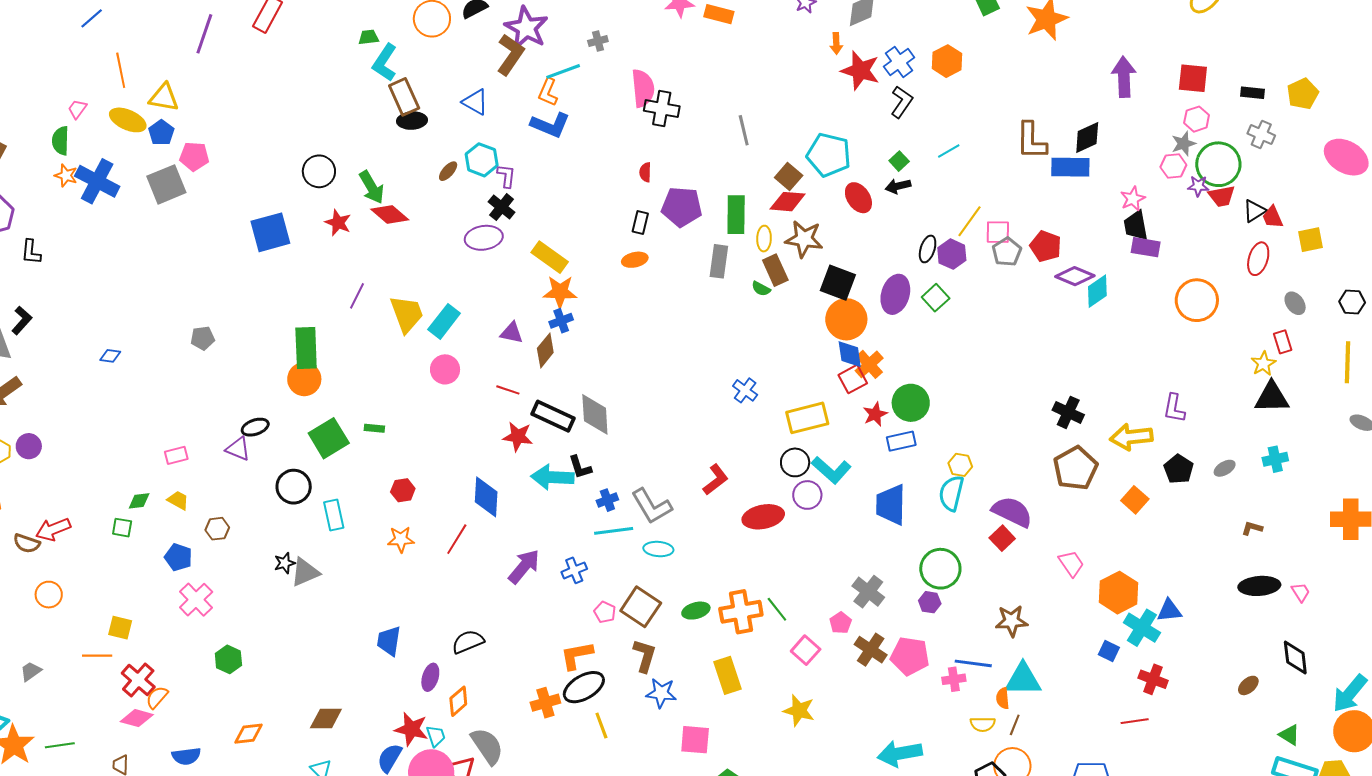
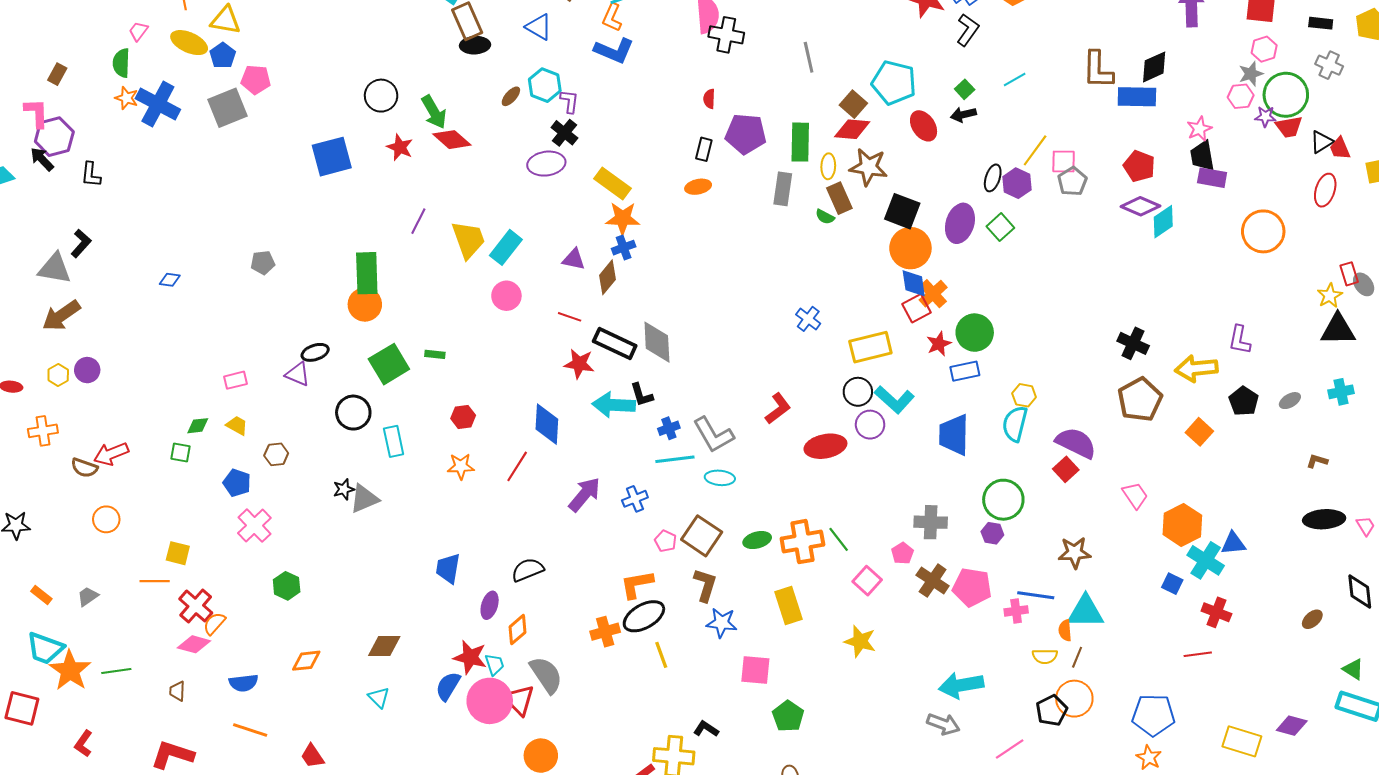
red pentagon: (1046, 246) -> (1139, 166), moved
gray ellipse: (1295, 303) -> (1364, 284), moved
gray cross: (868, 592) -> (931, 522), turned -36

